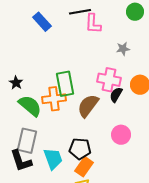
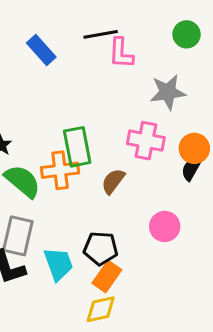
gray star: (123, 49) -> (168, 92), size x1.6
black semicircle: (116, 95) -> (191, 169), moved
brown semicircle: (88, 106) -> (113, 181), size x0.7

